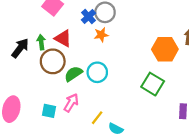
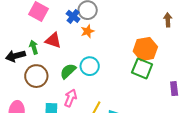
black arrow: (20, 48) -> (15, 56), turned -132
orange hexagon: (165, 49) -> (145, 49), moved
brown circle: (53, 61) -> (36, 76), moved

